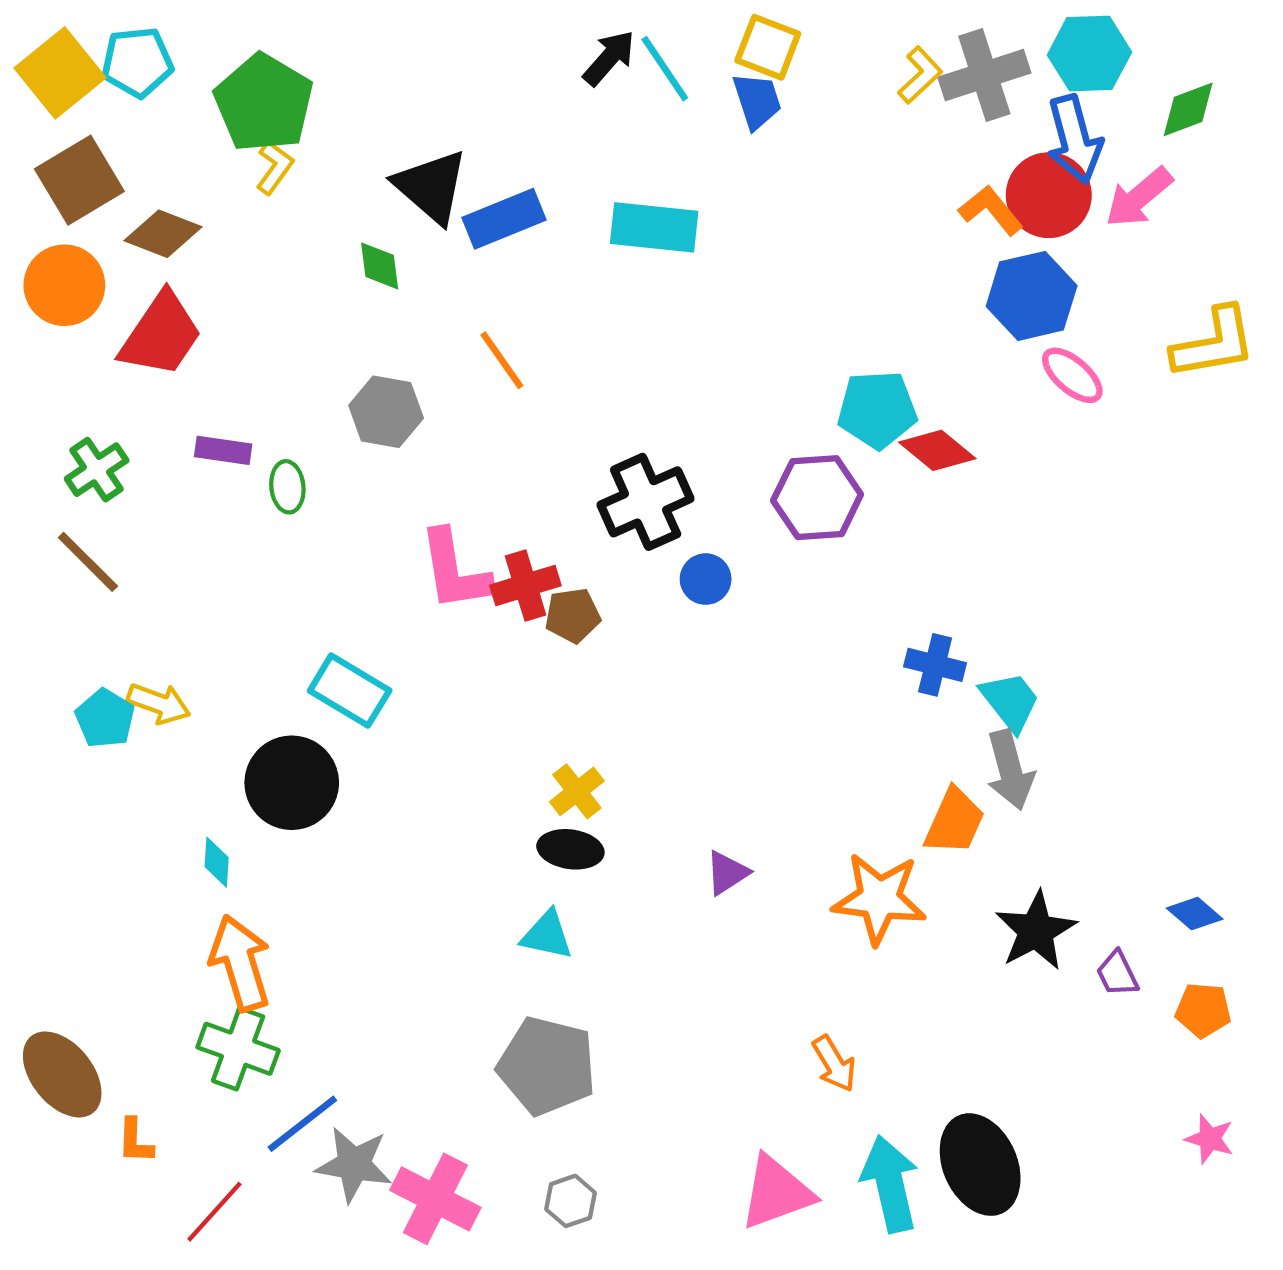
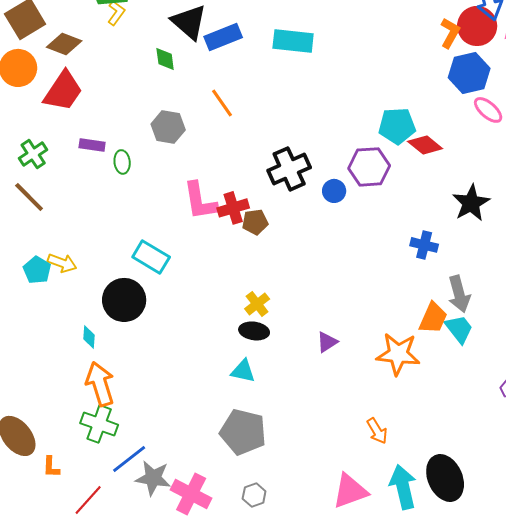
orange L-shape: (991, 210) -> (450, 33), turned 68
blue circle: (706, 579) -> (334, 191), moved
cyan trapezoid: (1010, 701) -> (459, 329), moved
black star: (1036, 931) -> (471, 203), moved

